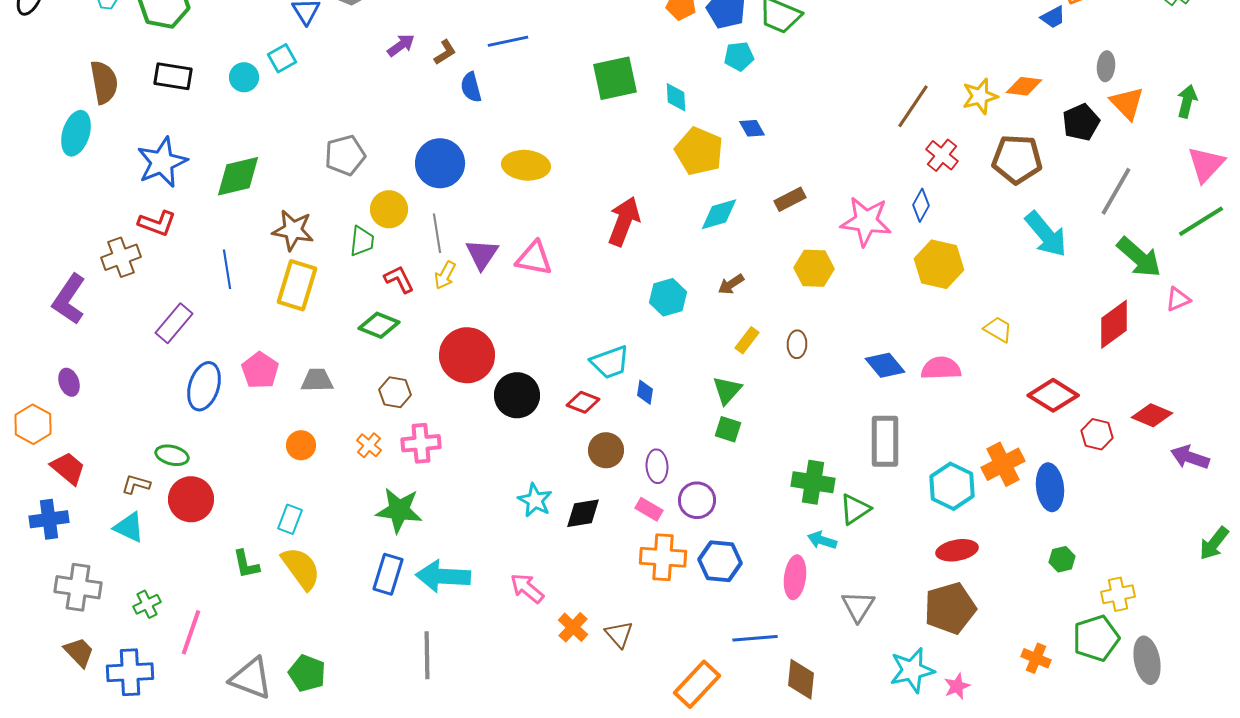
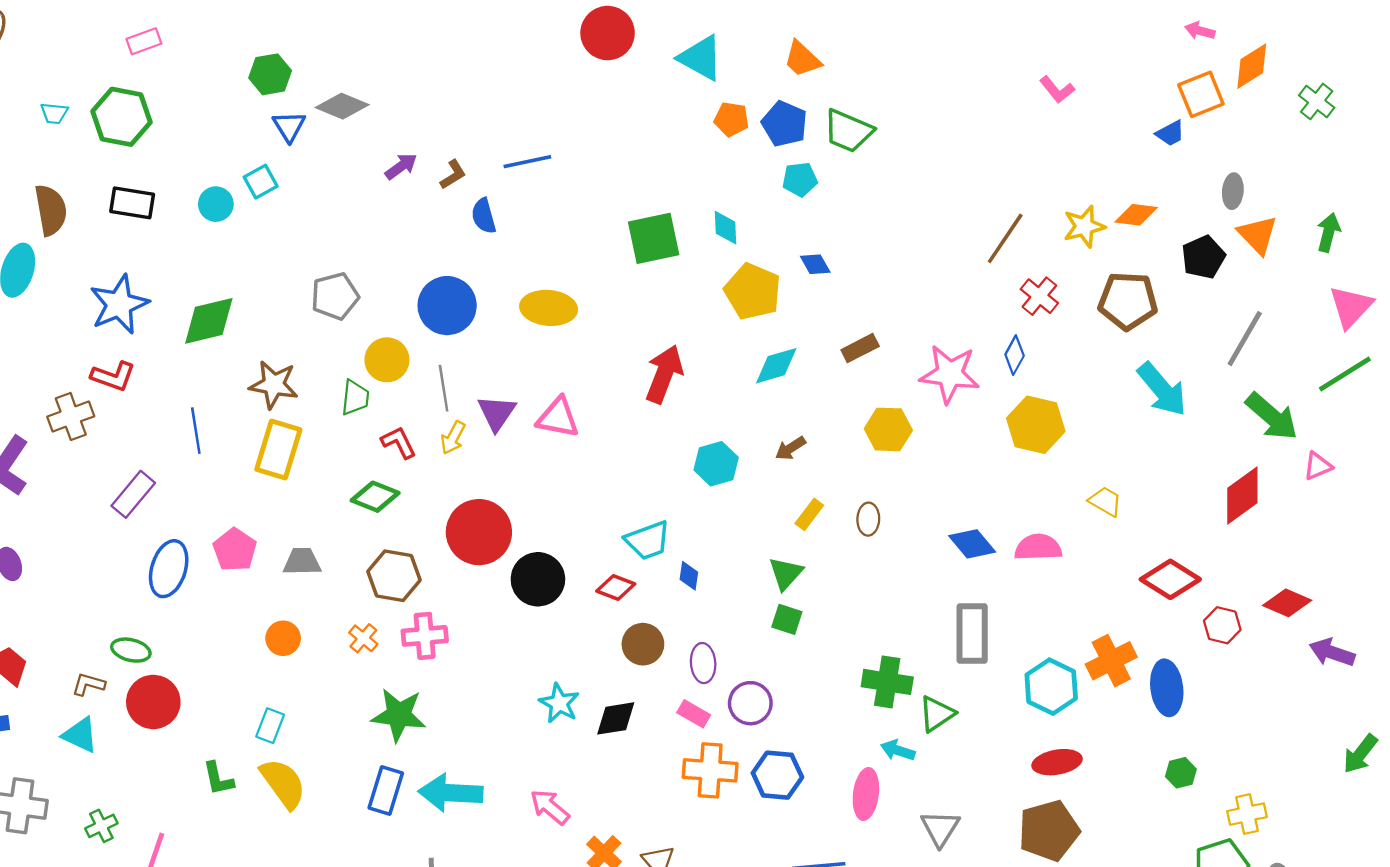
green square: (615, 78) -> (654, 238), moved
brown hexagon: (395, 392) -> (394, 576), size x1.4

